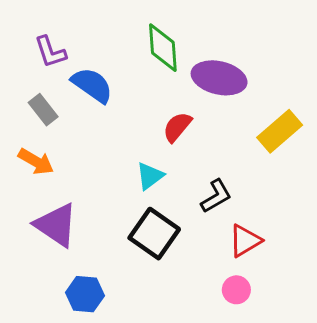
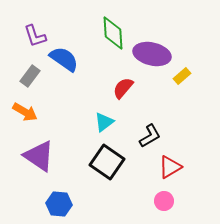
gray rectangle: (43, 110) -> (30, 76), turned 75
yellow rectangle: (280, 131) -> (182, 76), moved, size x0.6

